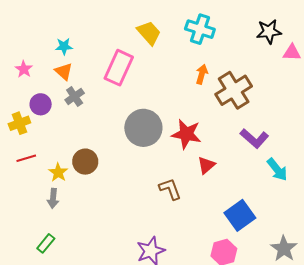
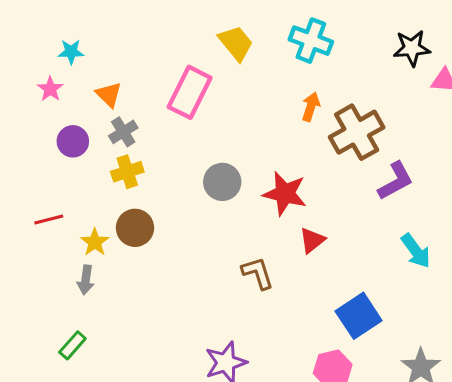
cyan star: (64, 46) -> (71, 52), moved
yellow cross: (19, 123) -> (127, 172), moved
gray circle: (143, 128) -> (222, 182), size x0.7
purple L-shape: (254, 138) -> (396, 181), moved, turned -72

